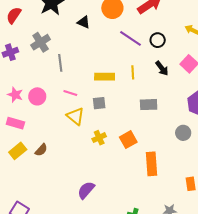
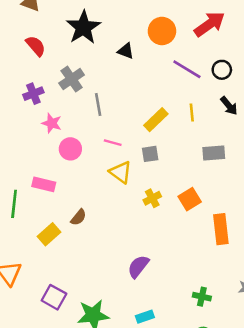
red semicircle: (14, 15) -> (36, 46), turned 108
yellow rectangle: (105, 77) -> (156, 120), turned -42
pink star: (15, 95) -> (52, 123), moved
yellow rectangle: (18, 151) -> (49, 234), moved

